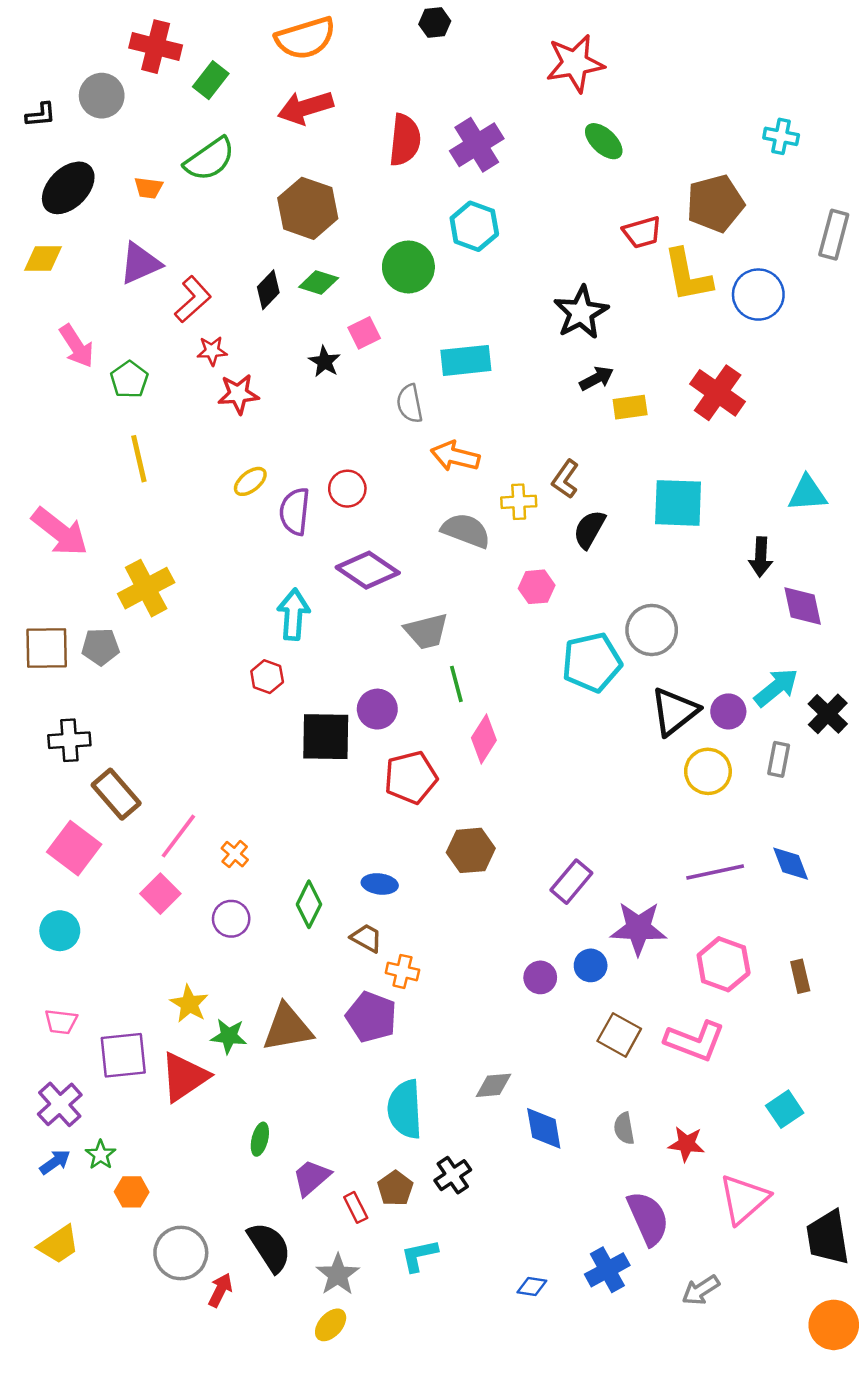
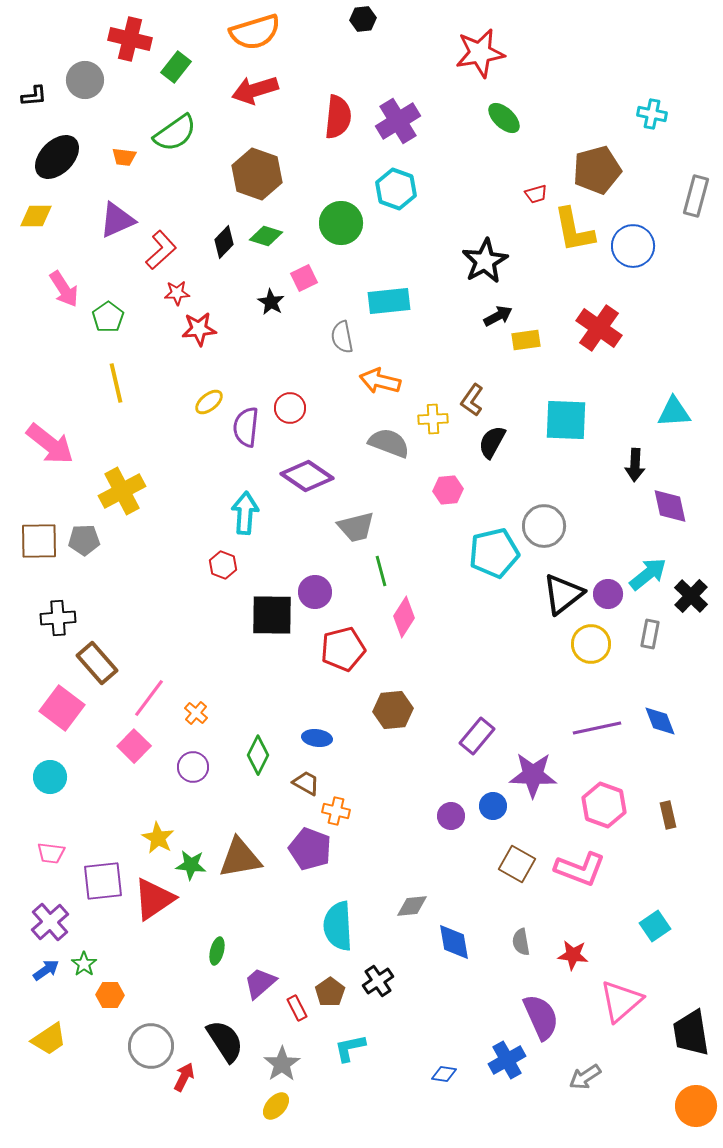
red trapezoid: (642, 232) -> (536, 194), size x0.7

